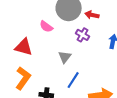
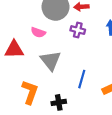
red triangle: (24, 47) -> (14, 49), moved
gray triangle: (65, 57) -> (51, 61), moved, size x1.5

